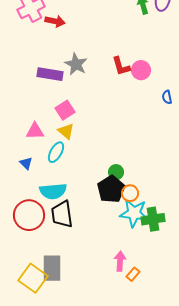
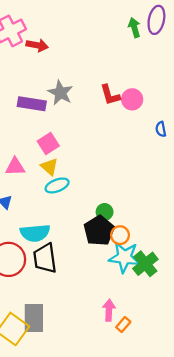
cyan ellipse: (56, 152) -> (57, 185), moved, turned 40
green cross: (153, 219) -> (145, 264), turned -30

